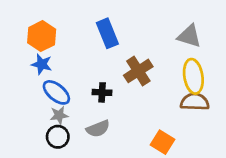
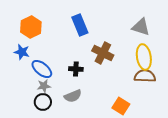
blue star: (42, 64) -> (22, 52), moved
brown cross: (138, 71) -> (103, 53), turned -30

